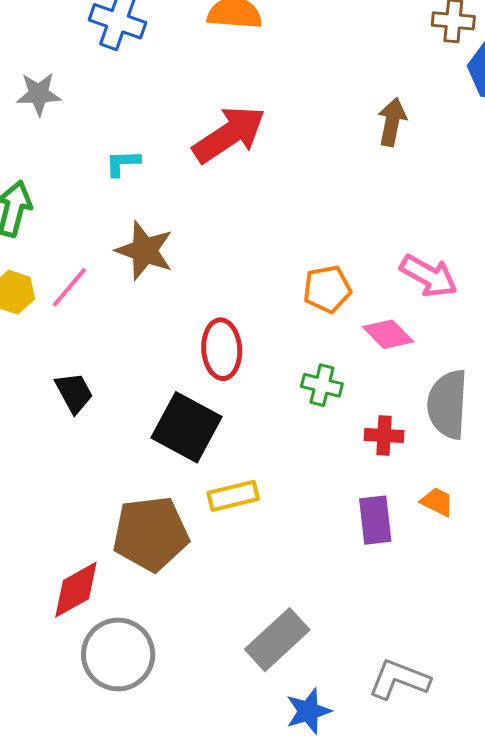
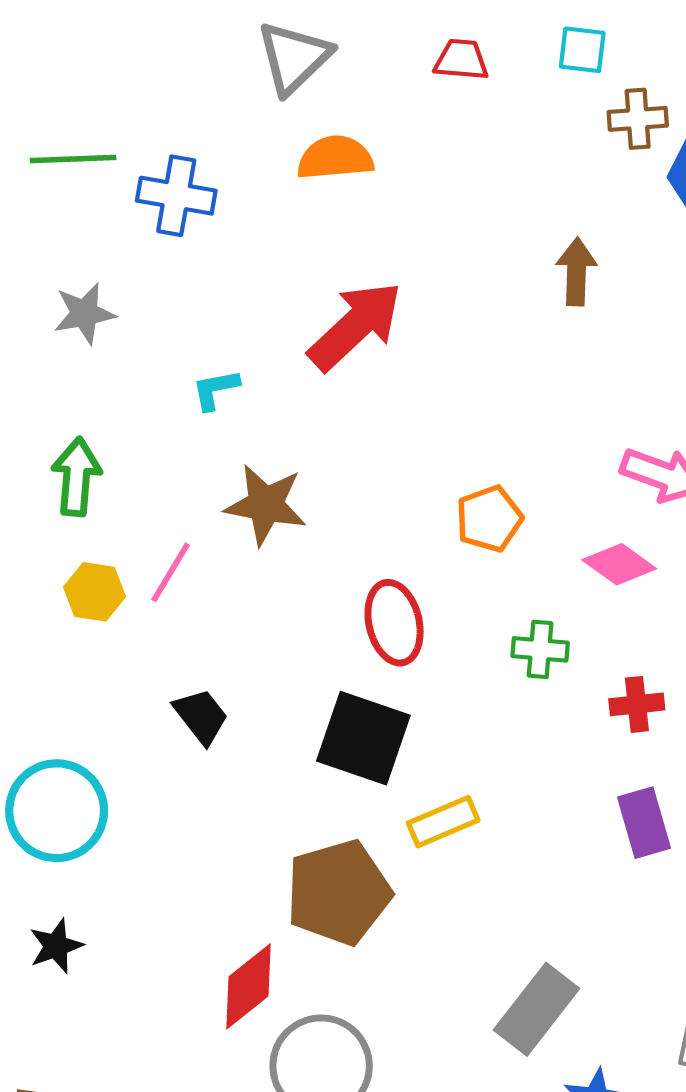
orange pentagon: (327, 289) -> (489, 519), moved

